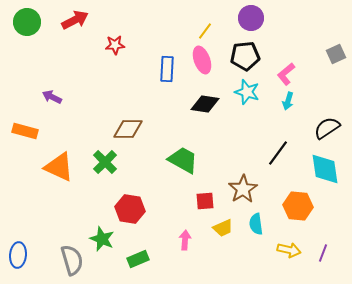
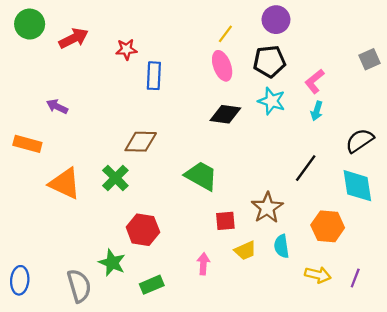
red arrow: (75, 20) -> (74, 38), moved
blue rectangle: (167, 69) -> (154, 76), moved

